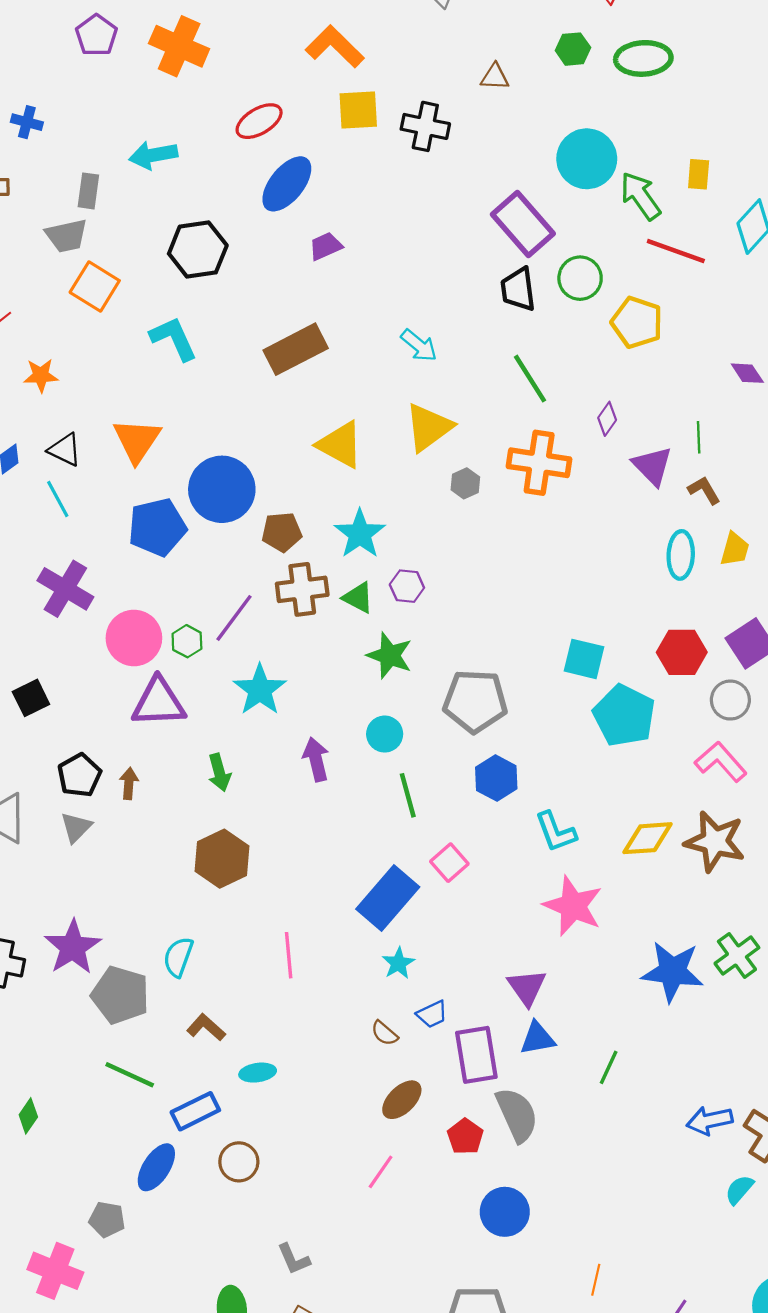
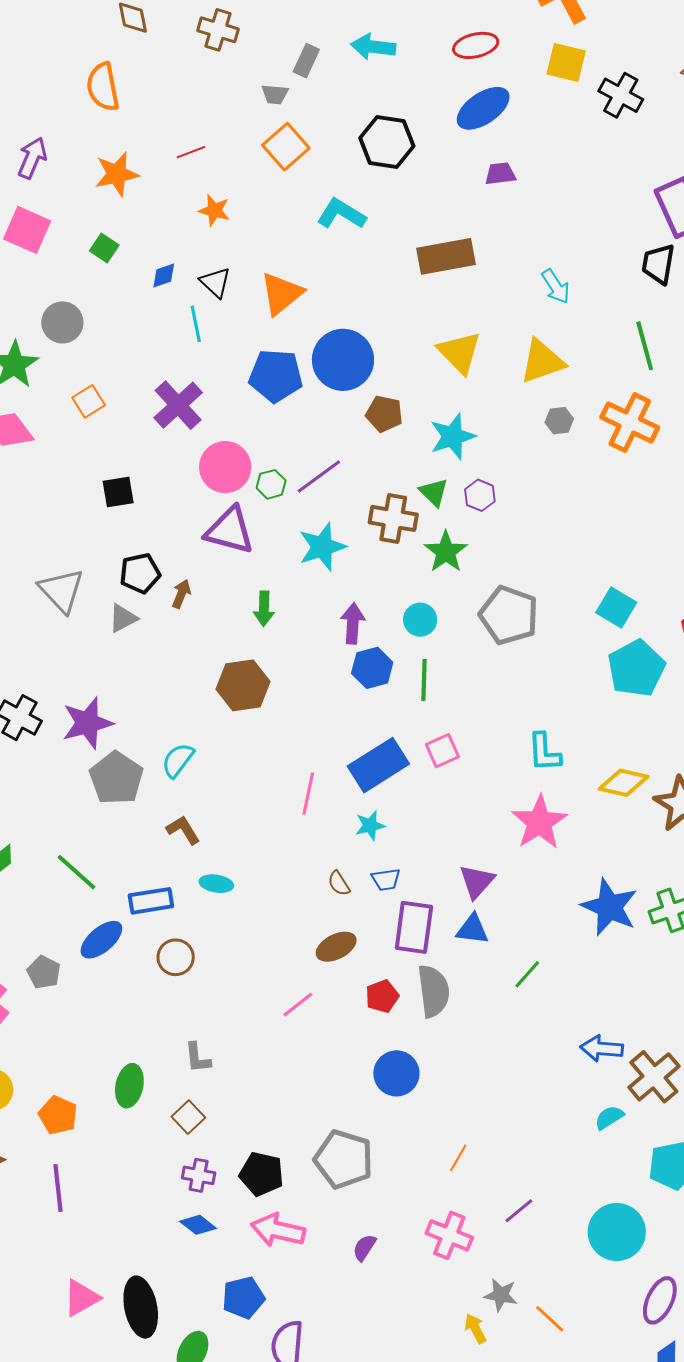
gray trapezoid: (66, 236) -> (275, 94), size x0.7
cyan L-shape: (174, 339) -> (341, 214), turned -51
brown cross: (302, 589) -> (393, 518), moved
blue hexagon: (496, 778) -> (372, 668), moved
pink line: (289, 955) -> (308, 794), moved
green line: (130, 1075) -> (76, 872), moved

